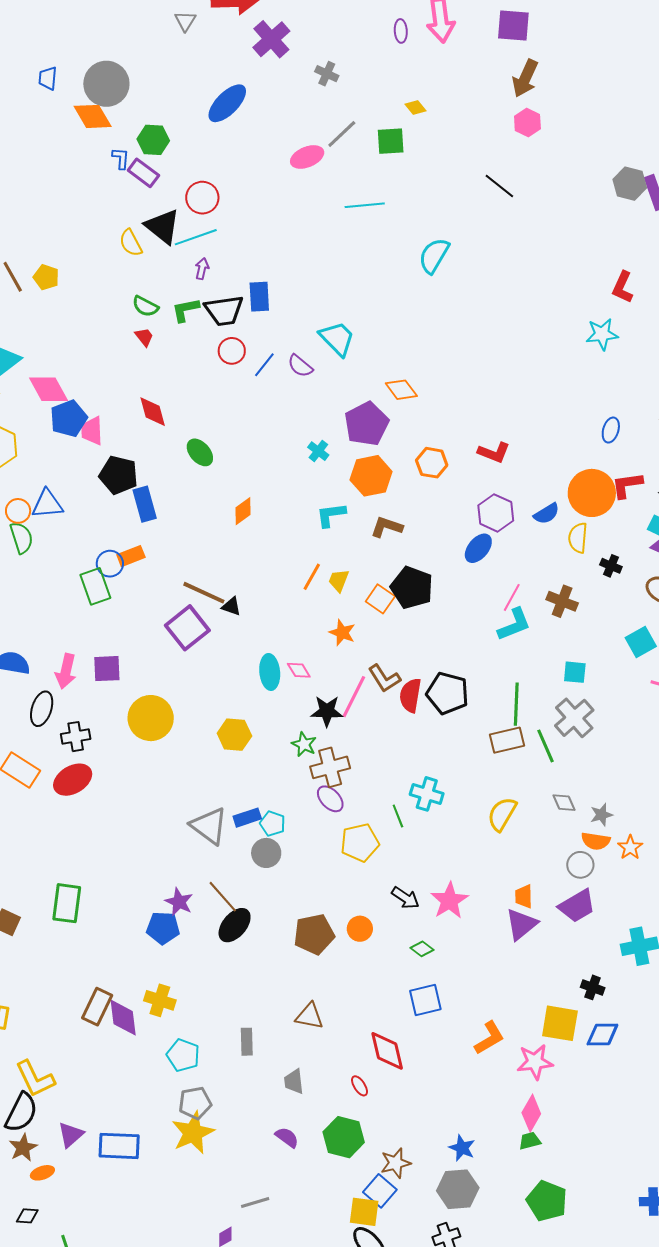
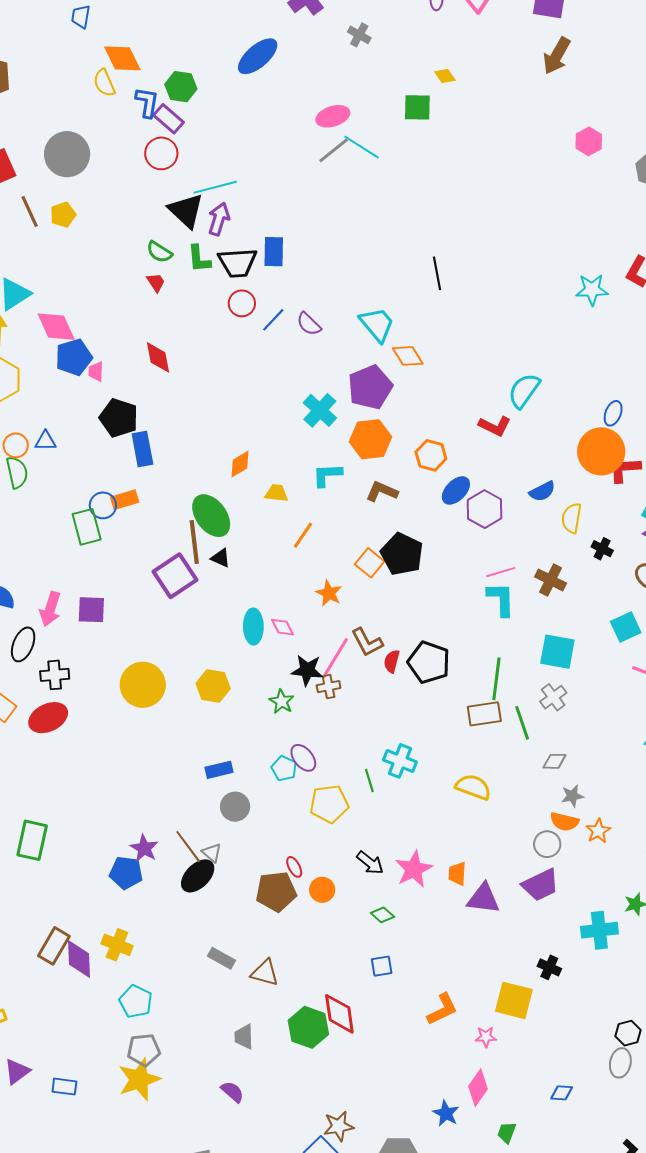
gray circle: (106, 84) -> (67, 154), moved
pink hexagon: (527, 123) -> (589, 141), moved
gray line: (342, 134) -> (334, 150), moved
blue L-shape: (121, 158) -> (147, 102), size x1.4
black line: (499, 186) -> (437, 273), moved, turned 36
red circle: (202, 198) -> (161, 153), moved
cyan line: (365, 205) -> (361, 147), moved, turned 33
black triangle: (163, 227) -> (186, 211), moved
yellow semicircle: (131, 243) -> (104, 83), moved
cyan semicircle: (434, 256) -> (524, 391), moved
purple arrow: (202, 269) -> (219, 219), size x1.5
yellow pentagon: (46, 277) -> (63, 215), turned 30
green L-shape: (185, 310) -> (199, 259), turned -88
cyan star: (602, 334) -> (592, 290), moved
cyan trapezoid: (337, 338) -> (377, 324), moved
pink trapezoid: (92, 431) -> (96, 372), size x0.7
cyan cross: (318, 451) -> (320, 410), size x1.6
green ellipse: (200, 452) -> (211, 516), moved, size x1.5
orange hexagon: (432, 463) -> (431, 455), moved
orange circle: (592, 493) -> (601, 451), moved
blue triangle: (47, 504) -> (45, 441), size x0.7
purple hexagon: (496, 513) -> (485, 509), moved
blue ellipse: (478, 548) -> (456, 490), moved
yellow trapezoid: (339, 580) -> (277, 493), moved, turned 70
brown line: (204, 593) -> (194, 542), turned 54
pink line: (512, 597) -> (501, 572), turned 40
cyan L-shape: (514, 624) -> (501, 599), turned -75
cyan square: (575, 672) -> (557, 652), size x1.5
red semicircle: (410, 695) -> (392, 661), size x0.7
yellow circle: (151, 718) -> (143, 685), moved
gray cross: (574, 718) -> (553, 697), size x0.7
brown cross: (330, 767) -> (329, 687), moved, size x0.6
gray diamond: (564, 803) -> (554, 761), moved, turned -70
yellow semicircle: (502, 814) -> (473, 787), turned 75
cyan pentagon: (272, 824) -> (284, 768), moved
gray triangle: (209, 826) -> (212, 853), moved, size x0.5
orange trapezoid: (524, 896) -> (457, 874), moved
purple triangle: (521, 924) -> (483, 899), turned 42
blue square: (425, 1000) -> (382, 966), size x0.7
blue diamond: (602, 1035) -> (562, 1093), moved, size x0.7
gray rectangle: (247, 1042) -> (221, 958), moved, turned -64
pink star: (535, 1062) -> (486, 1037), size x0.6
red ellipse: (360, 1086) -> (294, 867), moved
green hexagon: (344, 1137) -> (308, 1027), moved
green trapezoid: (530, 1141) -> (507, 1132), moved, turned -60
blue rectangle: (119, 1146) -> (64, 1087), size x0.6
blue star: (462, 1148) -> (446, 1113), moved

